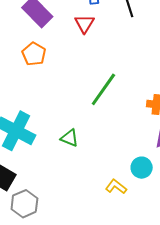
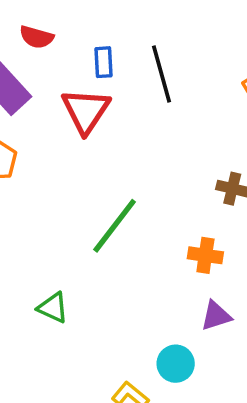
red triangle: (84, 24) -> (86, 111), size x1.4

